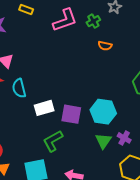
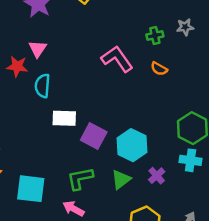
pink L-shape: (65, 20) -> (117, 59), moved, turned -124
purple cross: (124, 138) -> (157, 176), moved
green L-shape: (53, 141) -> (80, 179), moved

